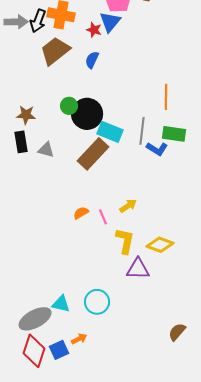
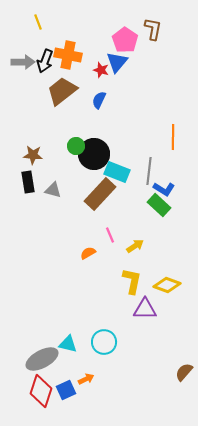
green rectangle: (174, 134) -> (159, 205), moved, turned 35
pink line: (103, 217) -> (110, 235), moved

